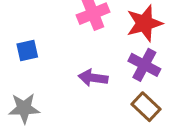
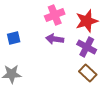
purple arrow: (93, 78) -> (55, 39), moved

